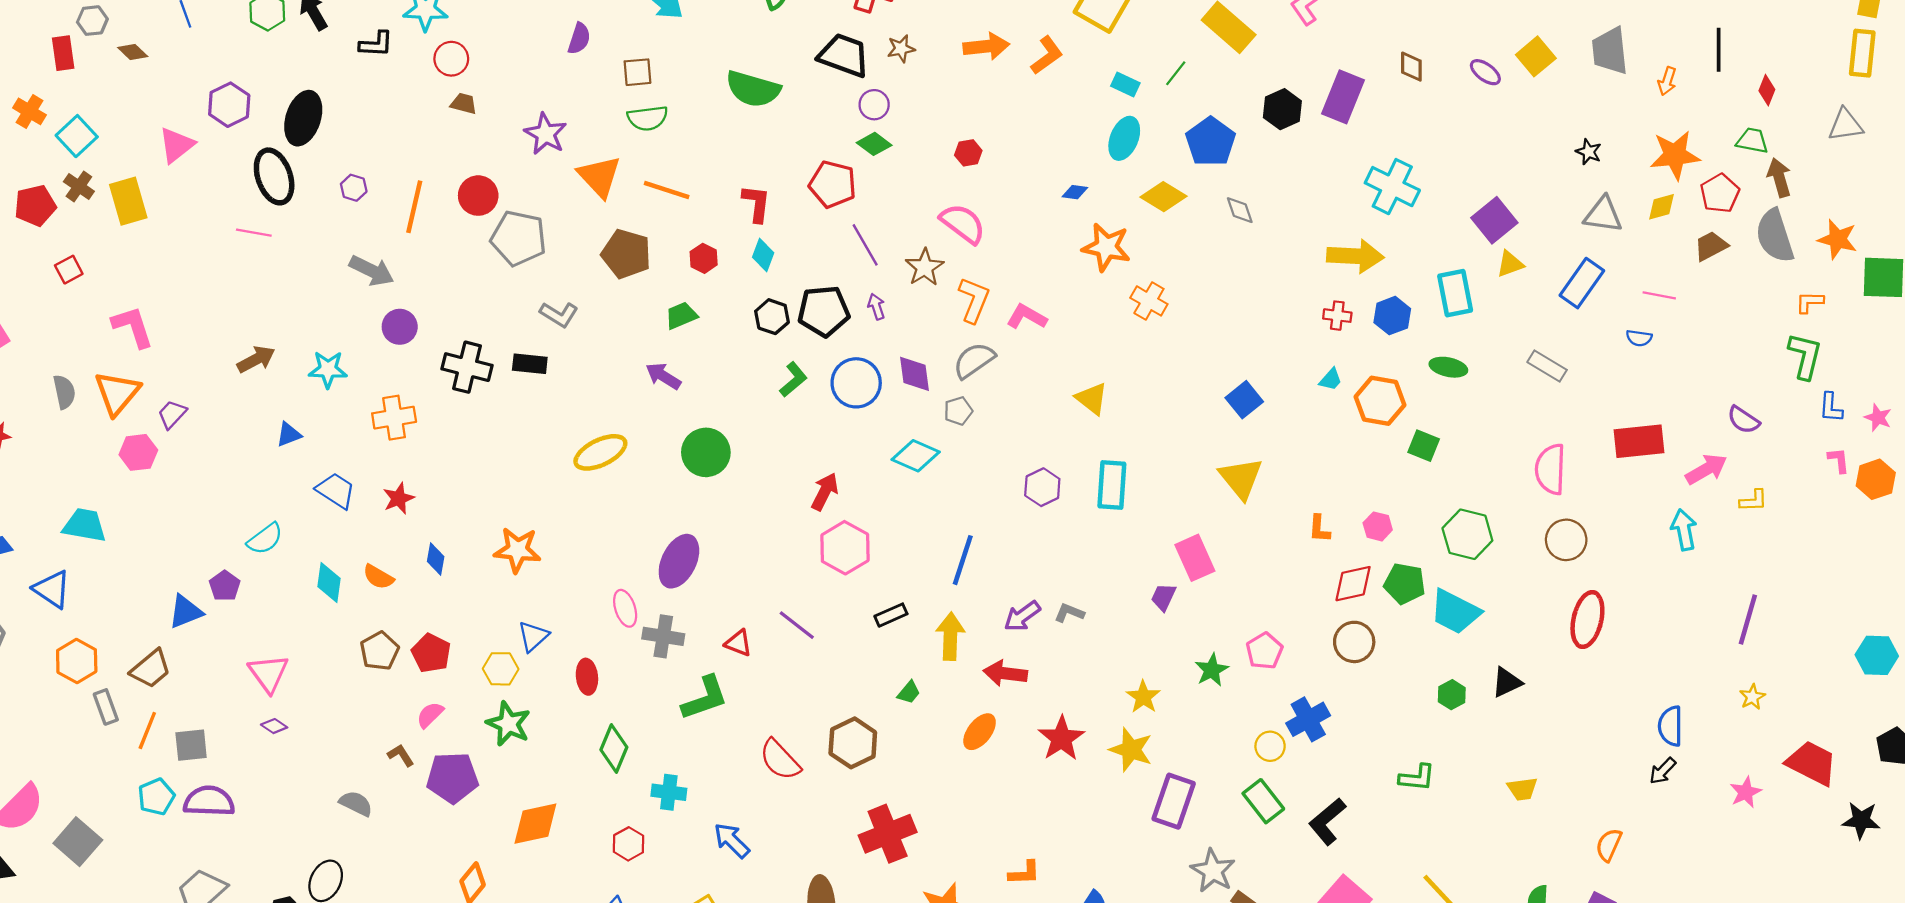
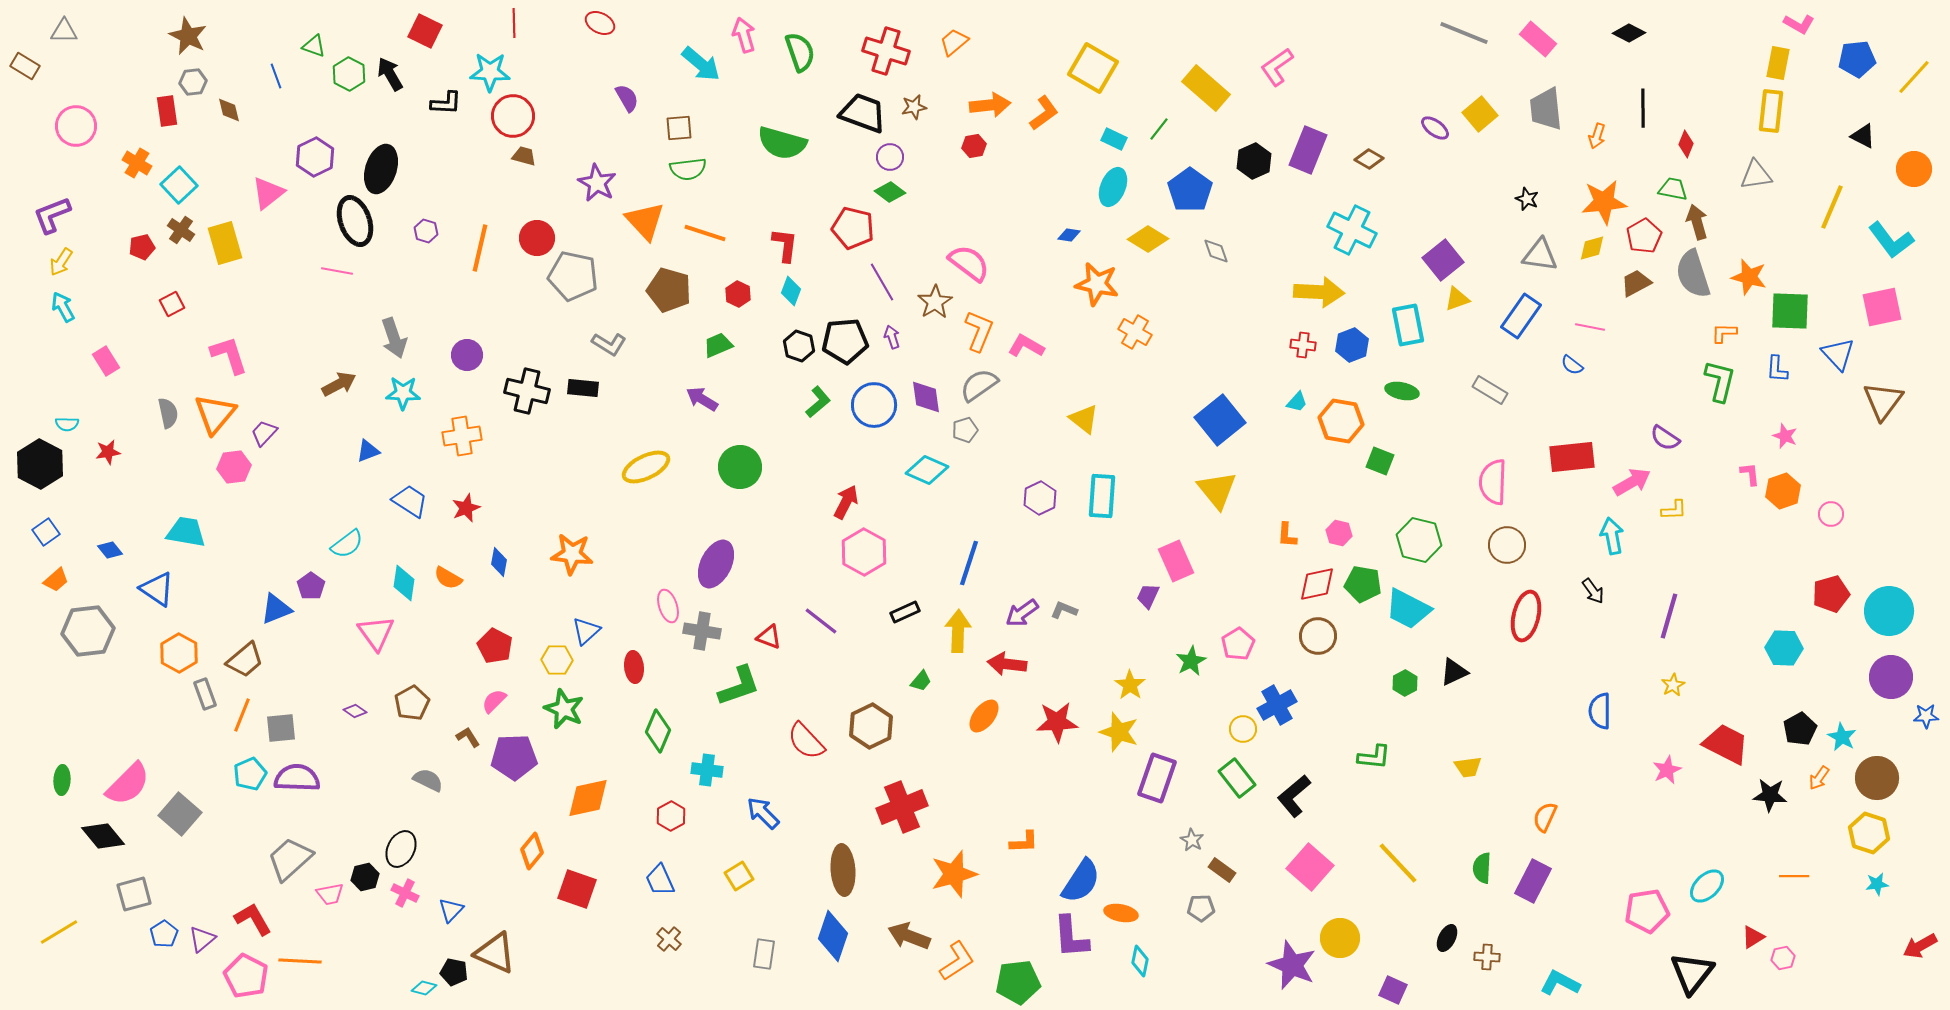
purple semicircle: (579, 39) -> (627, 98), turned -48
brown diamond: (133, 52) -> (229, 110), turned 32
red circle: (451, 59) -> (513, 116), size x1.4
brown diamond: (1411, 67) -> (1369, 159), moved, turned -60
red hexagon: (968, 153) -> (974, 146), moved
red pentagon: (35, 206) -> (142, 247), size x0.7
gray arrow: (372, 271) -> (394, 338), moved, turned 45
blue semicircle: (1639, 338) -> (1572, 365), turned 30
blue square: (1244, 400) -> (1220, 420), size x1.5
blue L-shape: (1831, 408) -> (1777, 369), moved
brown pentagon: (379, 651) -> (412, 703), moved
pink triangle: (268, 673) -> (376, 633), moved
red star: (1061, 738) -> (1057, 722), turned 30
black arrow: (1663, 771) -> (1593, 591), moved, turned -80
gray star: (1213, 871) -> (1192, 840), size x0.6

